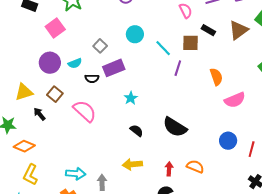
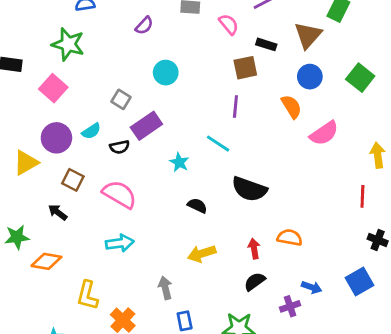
cyan line: (163, 48) -> (218, 144), moved
yellow triangle: (24, 92) -> (26, 163), moved
blue circle: (228, 141) -> (310, 77), moved
cyan arrow: (76, 174) -> (120, 243), moved
yellow L-shape: (30, 175) -> (87, 295), moved

